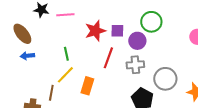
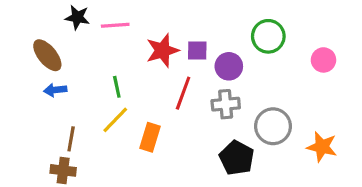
green circle: (151, 22) -> (268, 36), moved
brown line: (51, 93) -> (71, 139), moved

